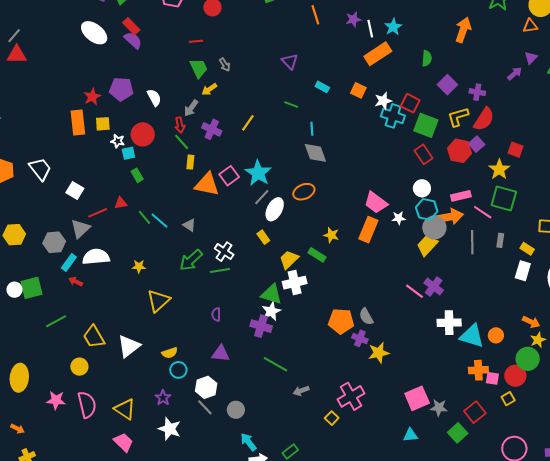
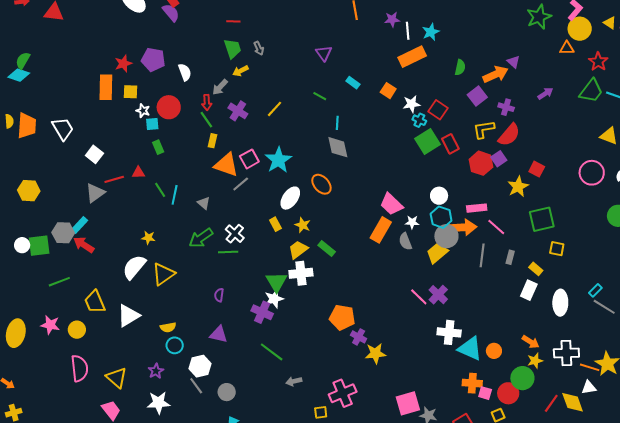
orange arrow: (463, 30) -> (495, 74), moved, turned 40
purple triangle: (531, 58) -> (513, 62), moved, turned -40
cyan cross: (393, 116) -> (419, 120), size x0.6
green square: (426, 125) -> (427, 142), moved, turned 30
red rectangle: (423, 154) -> (450, 144), moved
orange ellipse: (304, 192) -> (321, 184), turned 65
gray line: (262, 197) -> (241, 184), moved
green square: (504, 198) -> (542, 219), moved, turned -36
cyan line: (159, 221) -> (175, 195), turned 54
yellow star: (331, 235) -> (303, 225), moved
gray hexagon: (54, 242) -> (63, 233), moved
white semicircle: (96, 257) -> (134, 267), moved, turned -52
red arrow: (76, 282) -> (84, 245), size x1.5
green triangle: (271, 294) -> (276, 282), turned 35
gray semicircle: (366, 317) -> (405, 241), moved
pink star: (56, 400) -> (50, 325), moved
yellow square: (332, 418) -> (321, 412), turned 32
white star: (170, 429) -> (158, 403), turned -30

